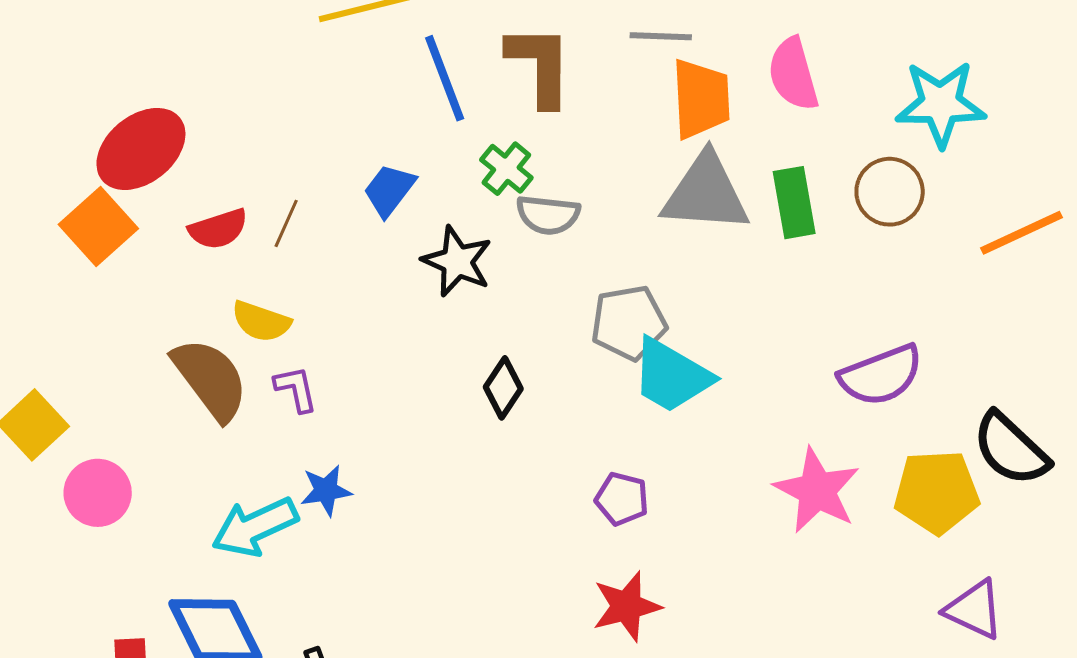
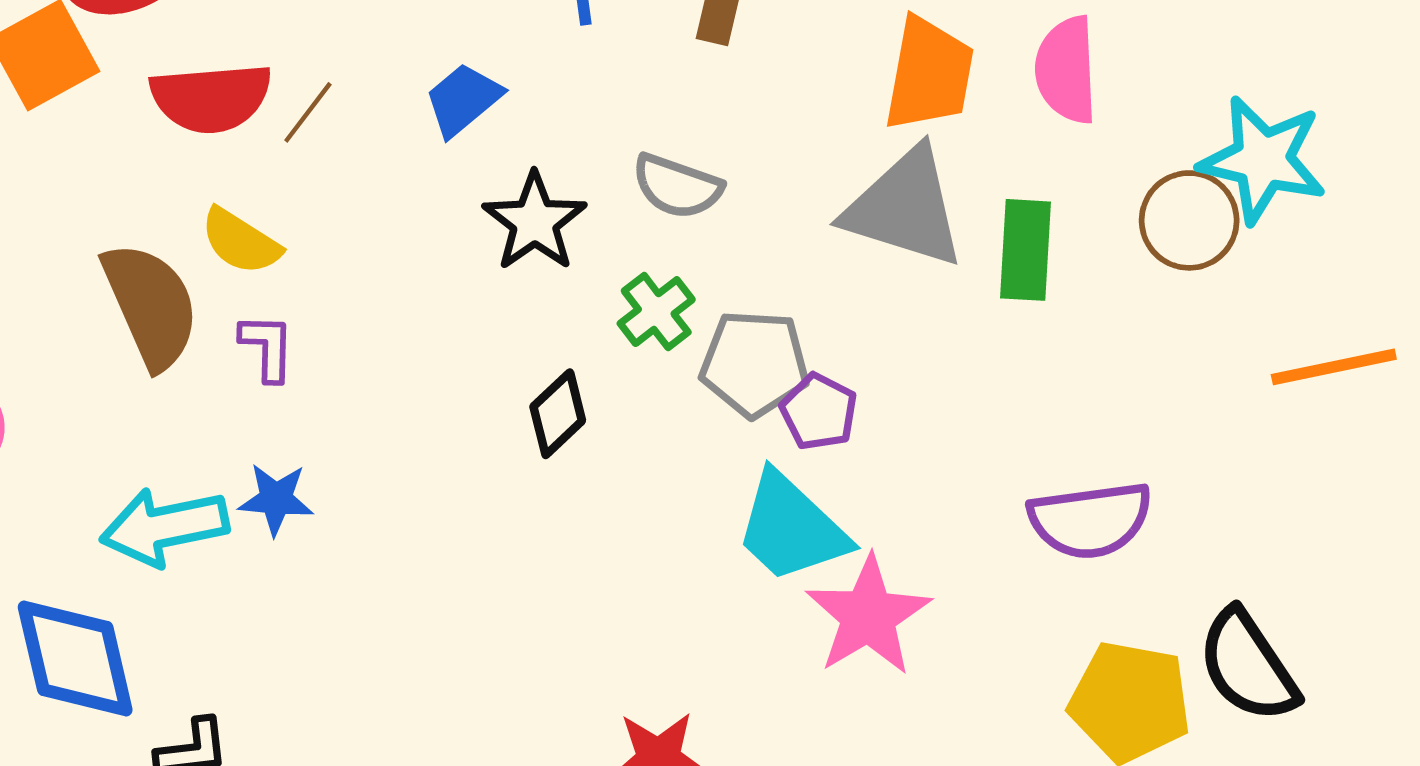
green cross: (506, 169) -> (656, 312), moved
brown circle: (890, 192) -> (1189, 220), moved
red semicircle: (218, 229) -> (211, 98), size x1.4
cyan trapezoid: (671, 376) -> (791, 528), moved
pink star: (817, 491) -> (868, 616), moved
purple pentagon: (622, 499) -> (819, 412), moved

